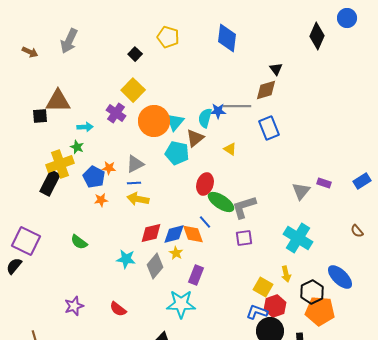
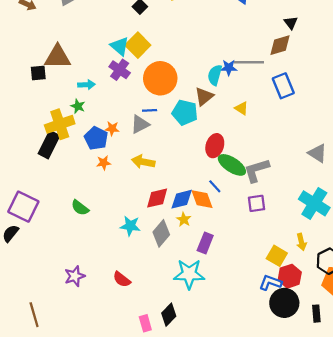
cyan triangle: (175, 122) -> (120, 46), moved, turned -30
blue line: (134, 183) -> (150, 110), moved
gray triangle: (301, 191) -> (317, 153), turned -36

